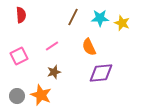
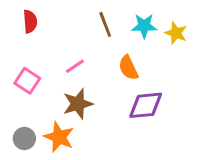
brown line: (73, 17) -> (105, 24), turned -48
pink square: (19, 56) -> (27, 81), turned -30
brown star: (54, 72) -> (78, 104), size x1.5

